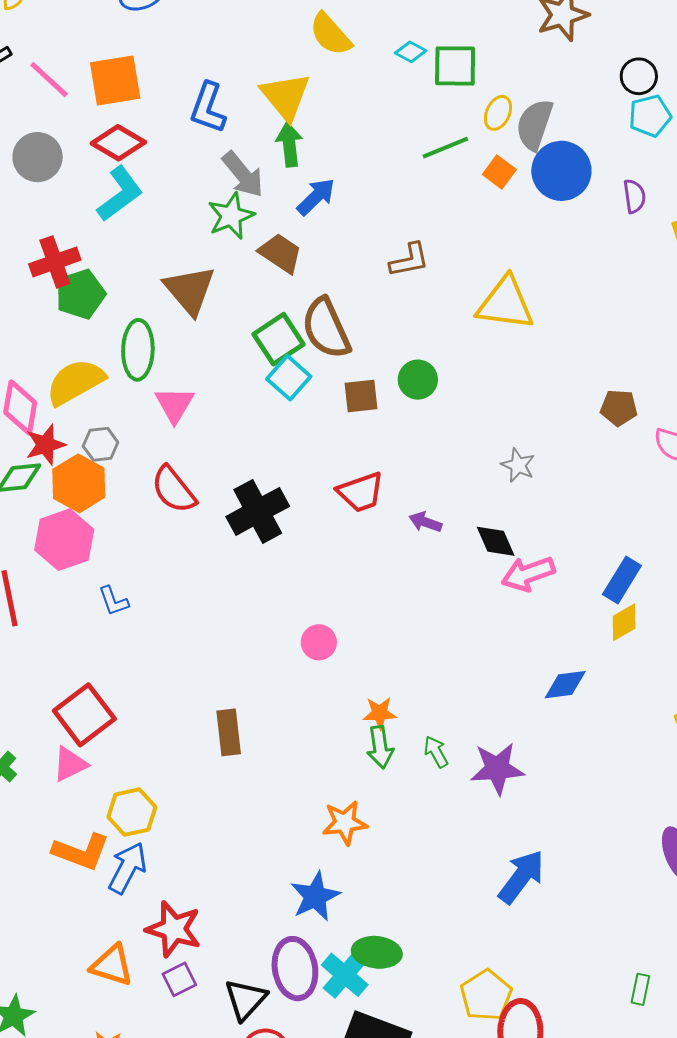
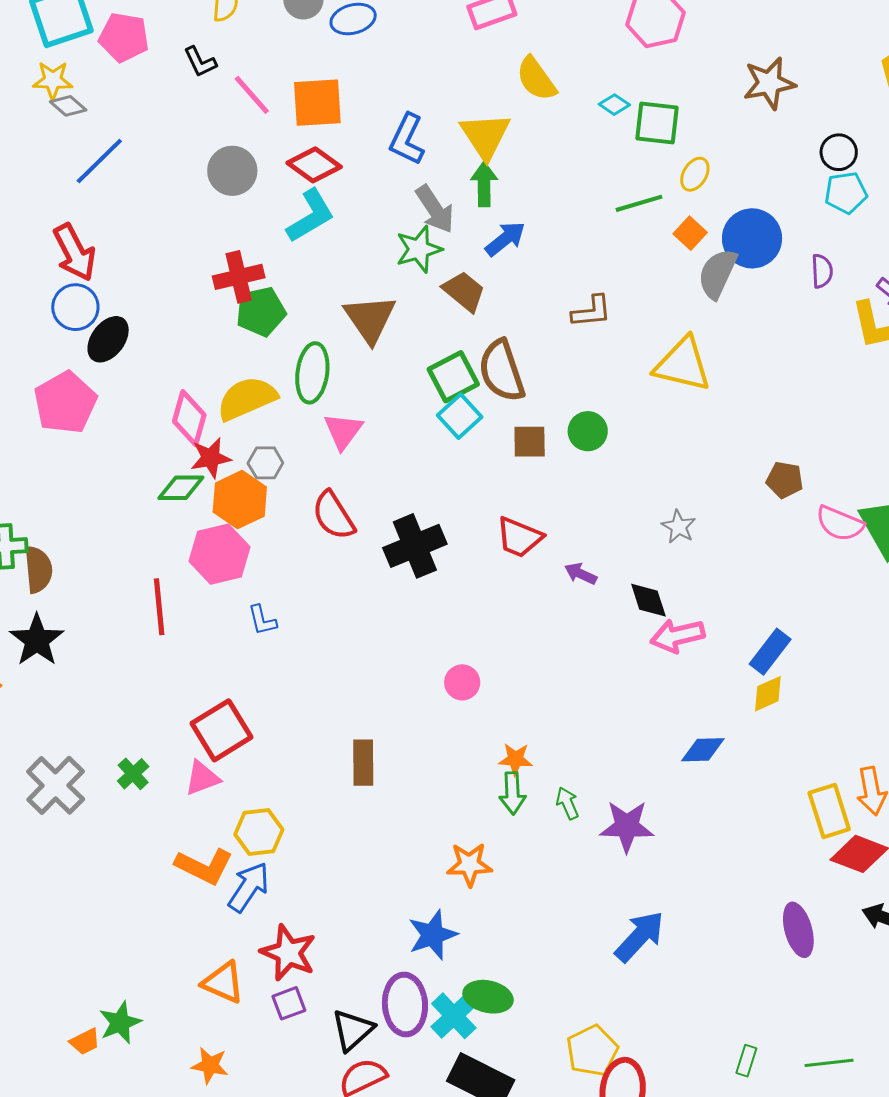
gray semicircle: (535, 125) -> (717, 274), moved
red trapezoid: (361, 492) -> (519, 537), turned 36

